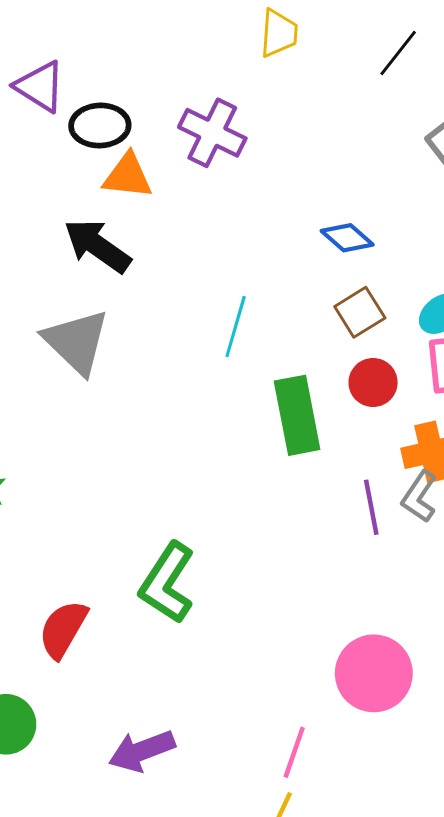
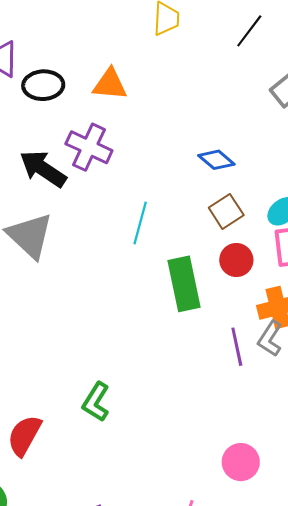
purple cross: (212, 133) -> (89, 147), moved
orange triangle: (128, 176) -> (110, 84), moved
green L-shape: (167, 583) -> (96, 402), size x0.7
pink circle: (374, 673) -> (241, 462), size x0.7

